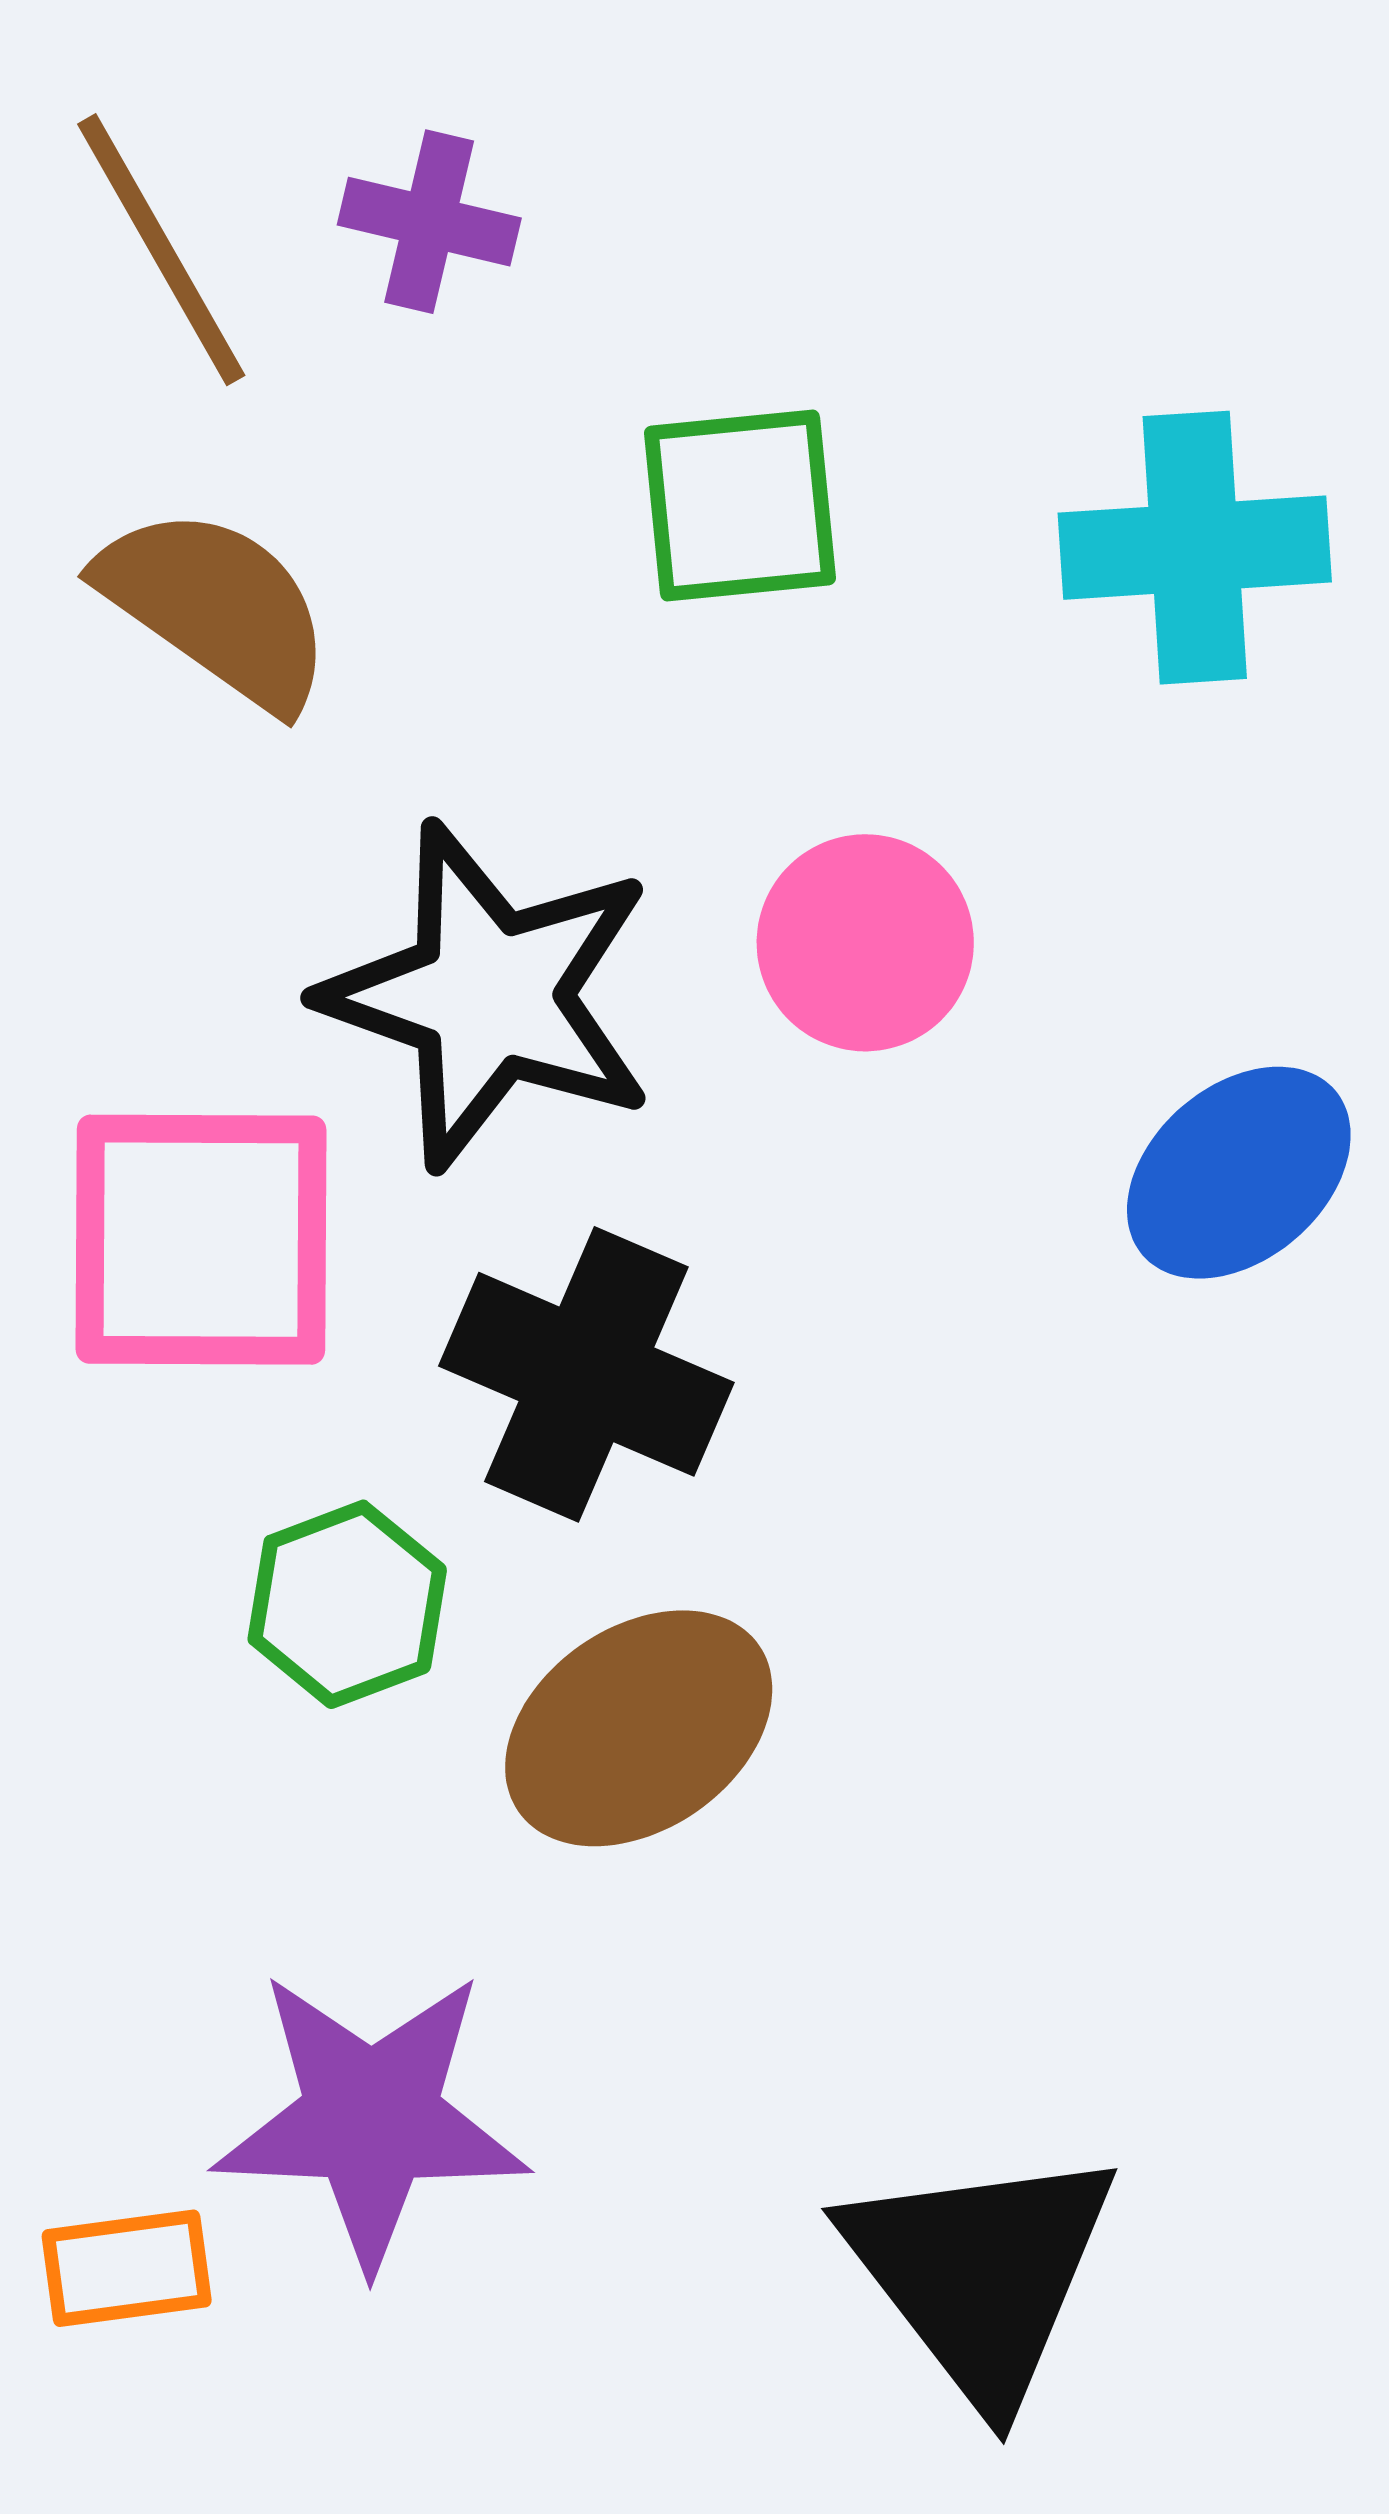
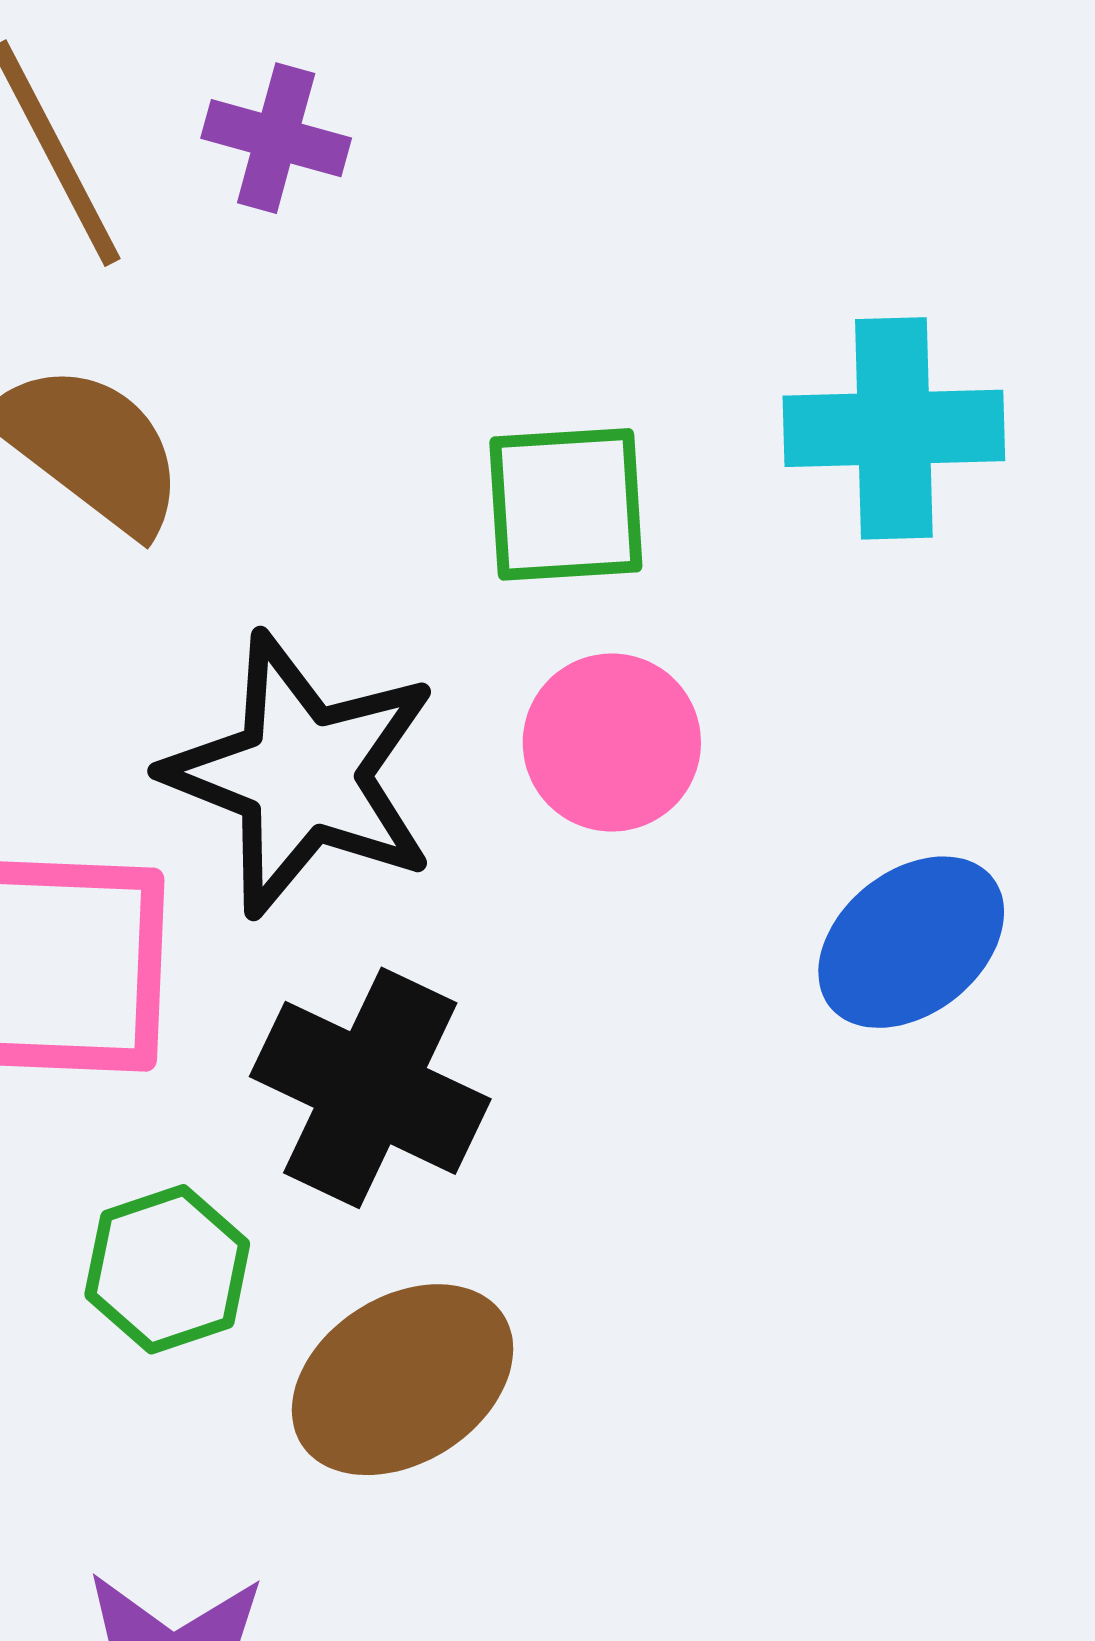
green square: (740, 505) -> (566, 504), moved

